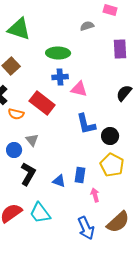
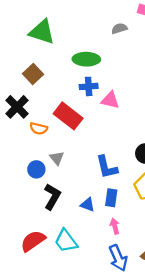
blue L-shape: (86, 124) -> (107, 167), moved
pink arrow: (95, 195) -> (115, 226), moved

